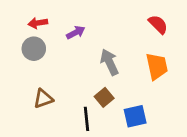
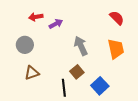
red arrow: (38, 23) -> (36, 17), moved
gray circle: (34, 49) -> (25, 45), moved
blue square: (135, 116) -> (100, 86), turned -30

